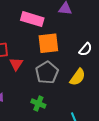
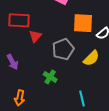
orange square: (48, 43) -> (83, 23), moved

